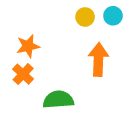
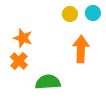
orange star: (28, 46) -> (23, 38), turned 30

